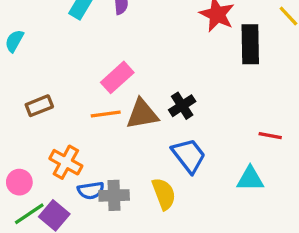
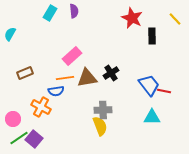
black rectangle: (250, 44) -> (152, 36), size x0.7
blue trapezoid: (189, 156) -> (149, 85), moved
blue semicircle: (91, 190) -> (56, 91), moved
gray cross: (114, 195) -> (103, 110), moved

